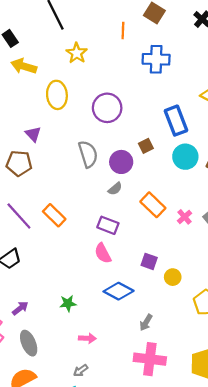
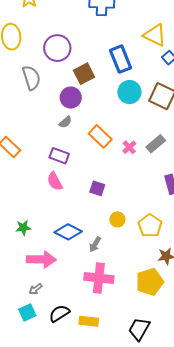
brown square: (146, 146) -> (84, 74), moved, size x1.5
gray semicircle: (88, 154) -> (31, 78), moved
yellow circle: (173, 277) -> (117, 219), moved
blue diamond: (119, 291) -> (68, 232), moved
pink arrow: (87, 338) -> (41, 259), size x1.8

